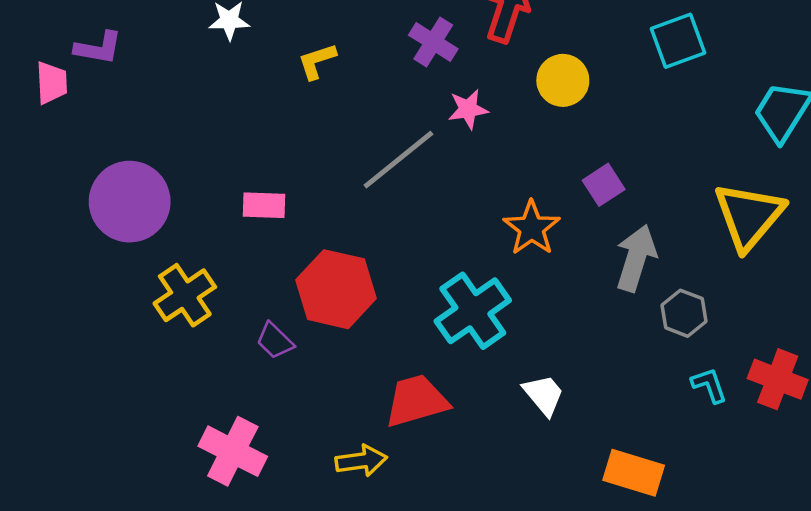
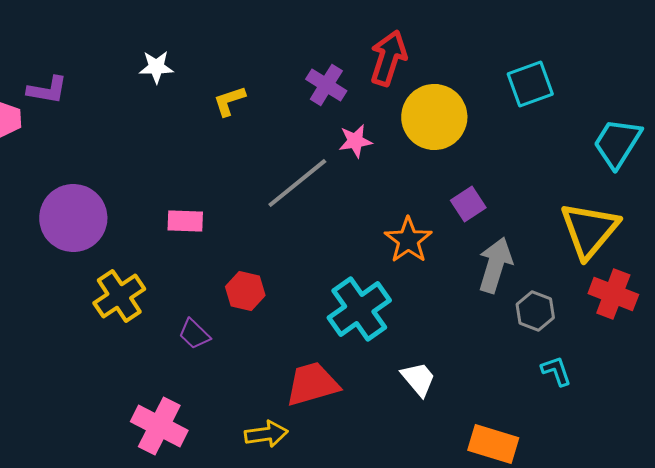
yellow circle: (563, 80) -> (434, 117), size x1.5
red hexagon: (336, 289) -> (245, 291), size x0.6
red cross: (778, 379) -> (613, 294), moved

